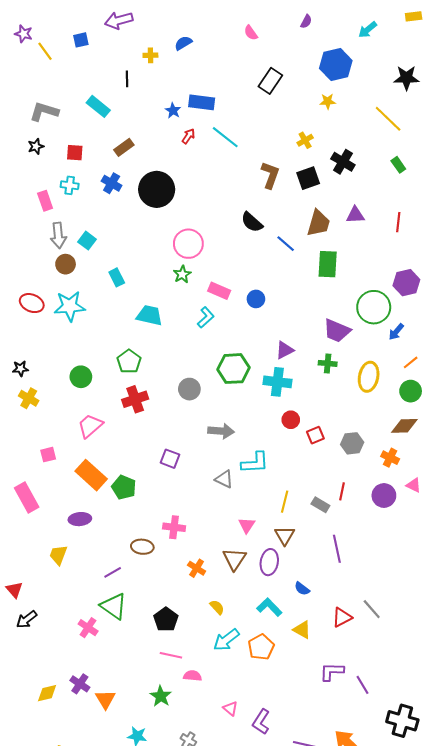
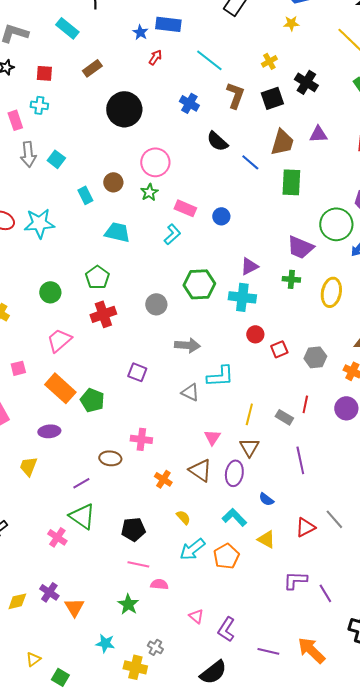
cyan line: (225, 137) -> (209, 60), moved
blue cross: (112, 183) -> (189, 103), moved
brown circle: (66, 264) -> (113, 182), moved
brown triangle: (234, 559) -> (200, 470), turned -30
black pentagon: (166, 619) -> (133, 529), turned 30

